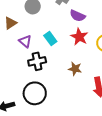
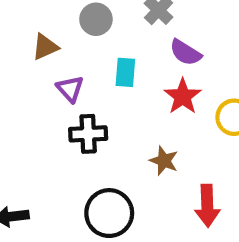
cyan rectangle: (50, 38) -> (125, 72), moved, turned 32
black circle: (35, 93) -> (109, 213), moved

